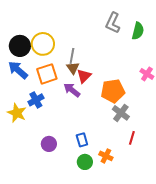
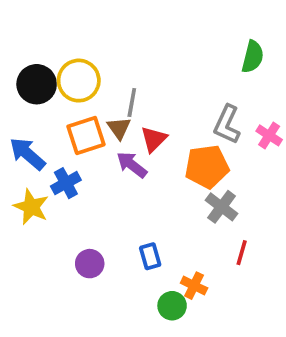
gray L-shape: (113, 23) -> (227, 124), moved
brown triangle: (73, 68) -> (119, 128), moved
blue arrow: (18, 70) -> (27, 154), moved
green circle: (85, 162) -> (172, 306), moved

